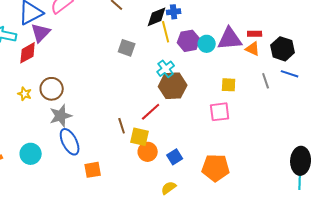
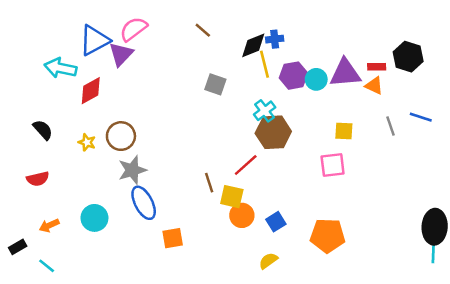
purple triangle: (41, 33) -> (121, 54), moved
black hexagon: (283, 49) -> (408, 57), moved

